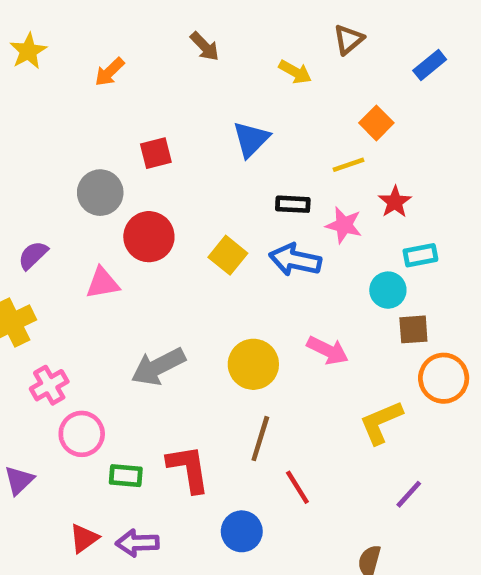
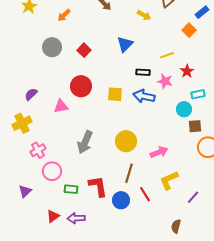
orange square: (376, 123) -> (189, 30), moved
red square: (156, 153) -> (84, 50), turned -32
gray circle: (100, 193) -> (52, 47), moved
yellow square: (228, 255) -> (115, 94), turned -35
pink arrow: (328, 350) -> (159, 152), moved, turned -48
gray arrow: (158, 367) -> (85, 142), turned -40
yellow L-shape: (381, 422) -> (169, 180), moved
blue circle: (242, 531) -> (121, 200), moved

